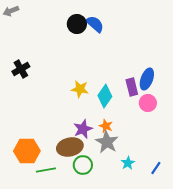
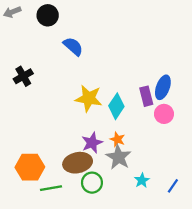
black circle: (77, 24) -> (48, 15), moved
blue semicircle: (95, 24) -> (73, 46), moved
yellow star: (80, 89) -> (89, 98), size x1.4

